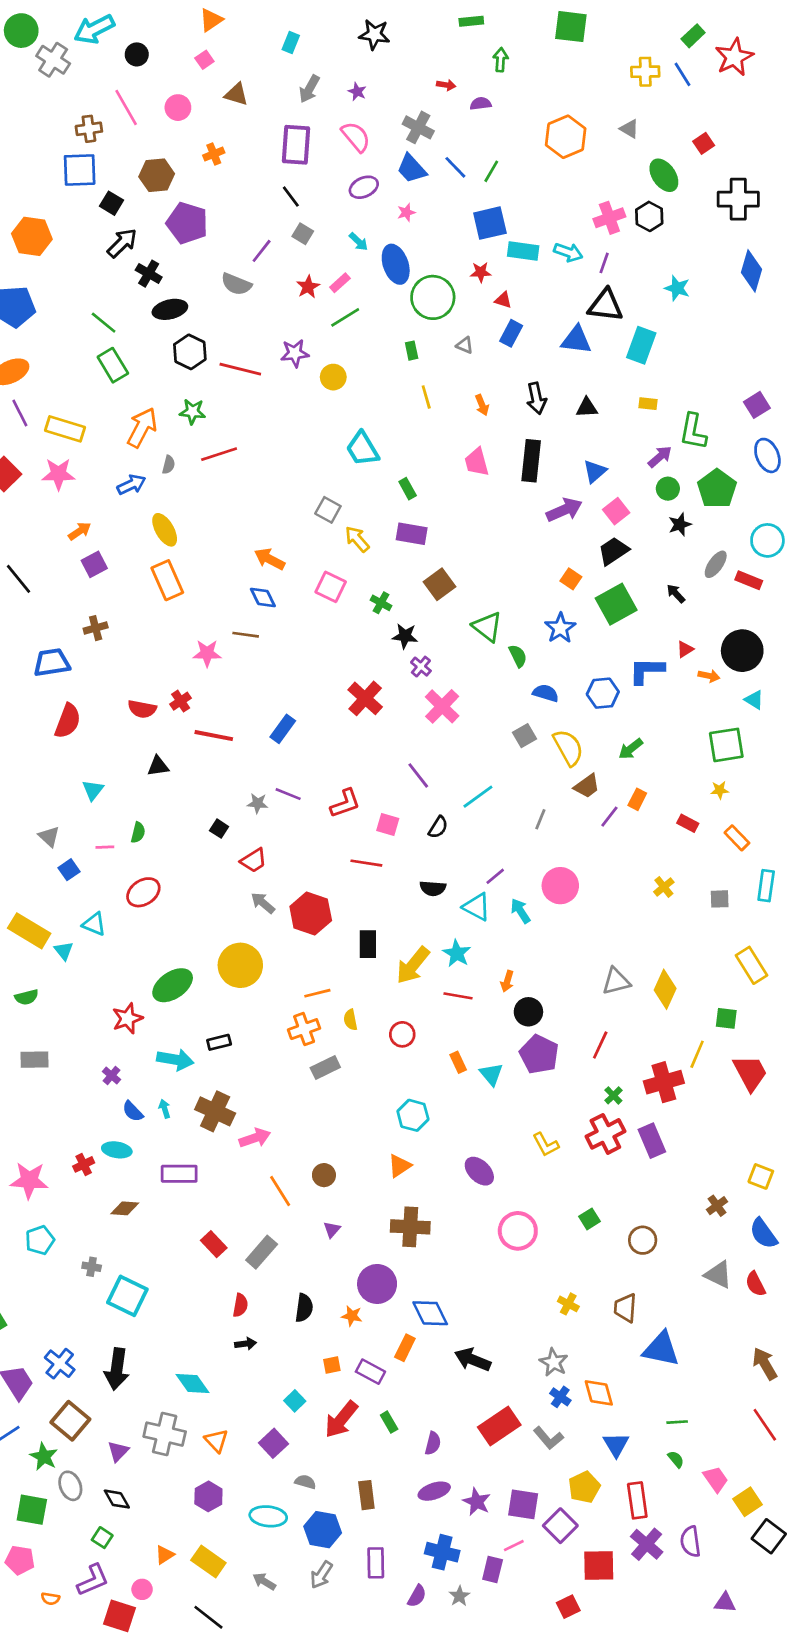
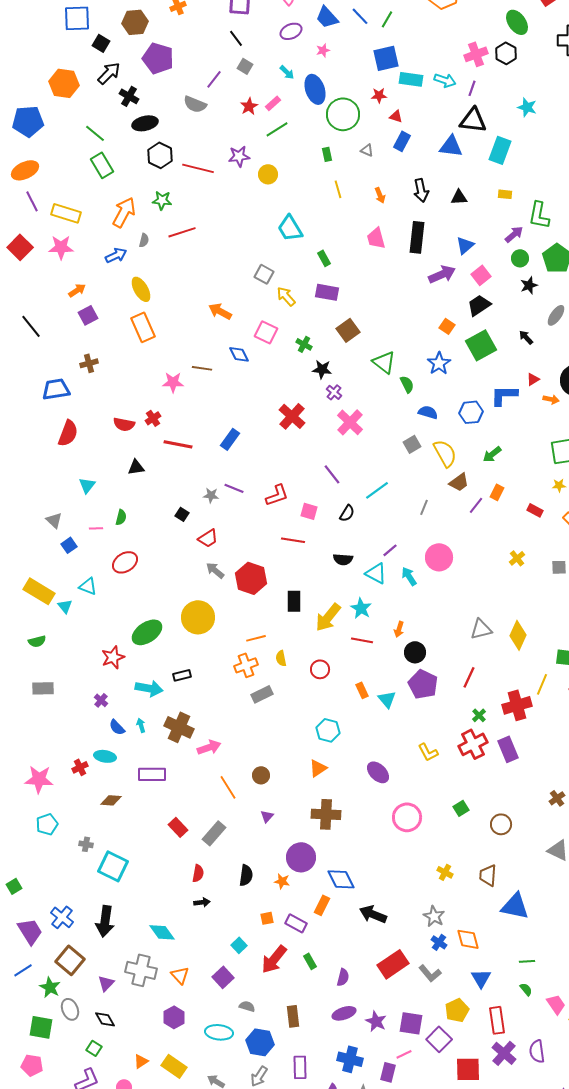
orange hexagon: (32, 236) -> (64, 83), moved
blue diamond: (263, 598) -> (239, 354), moved

